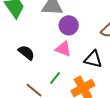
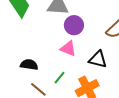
black semicircle: (26, 53) -> (29, 65), moved, turned -30

